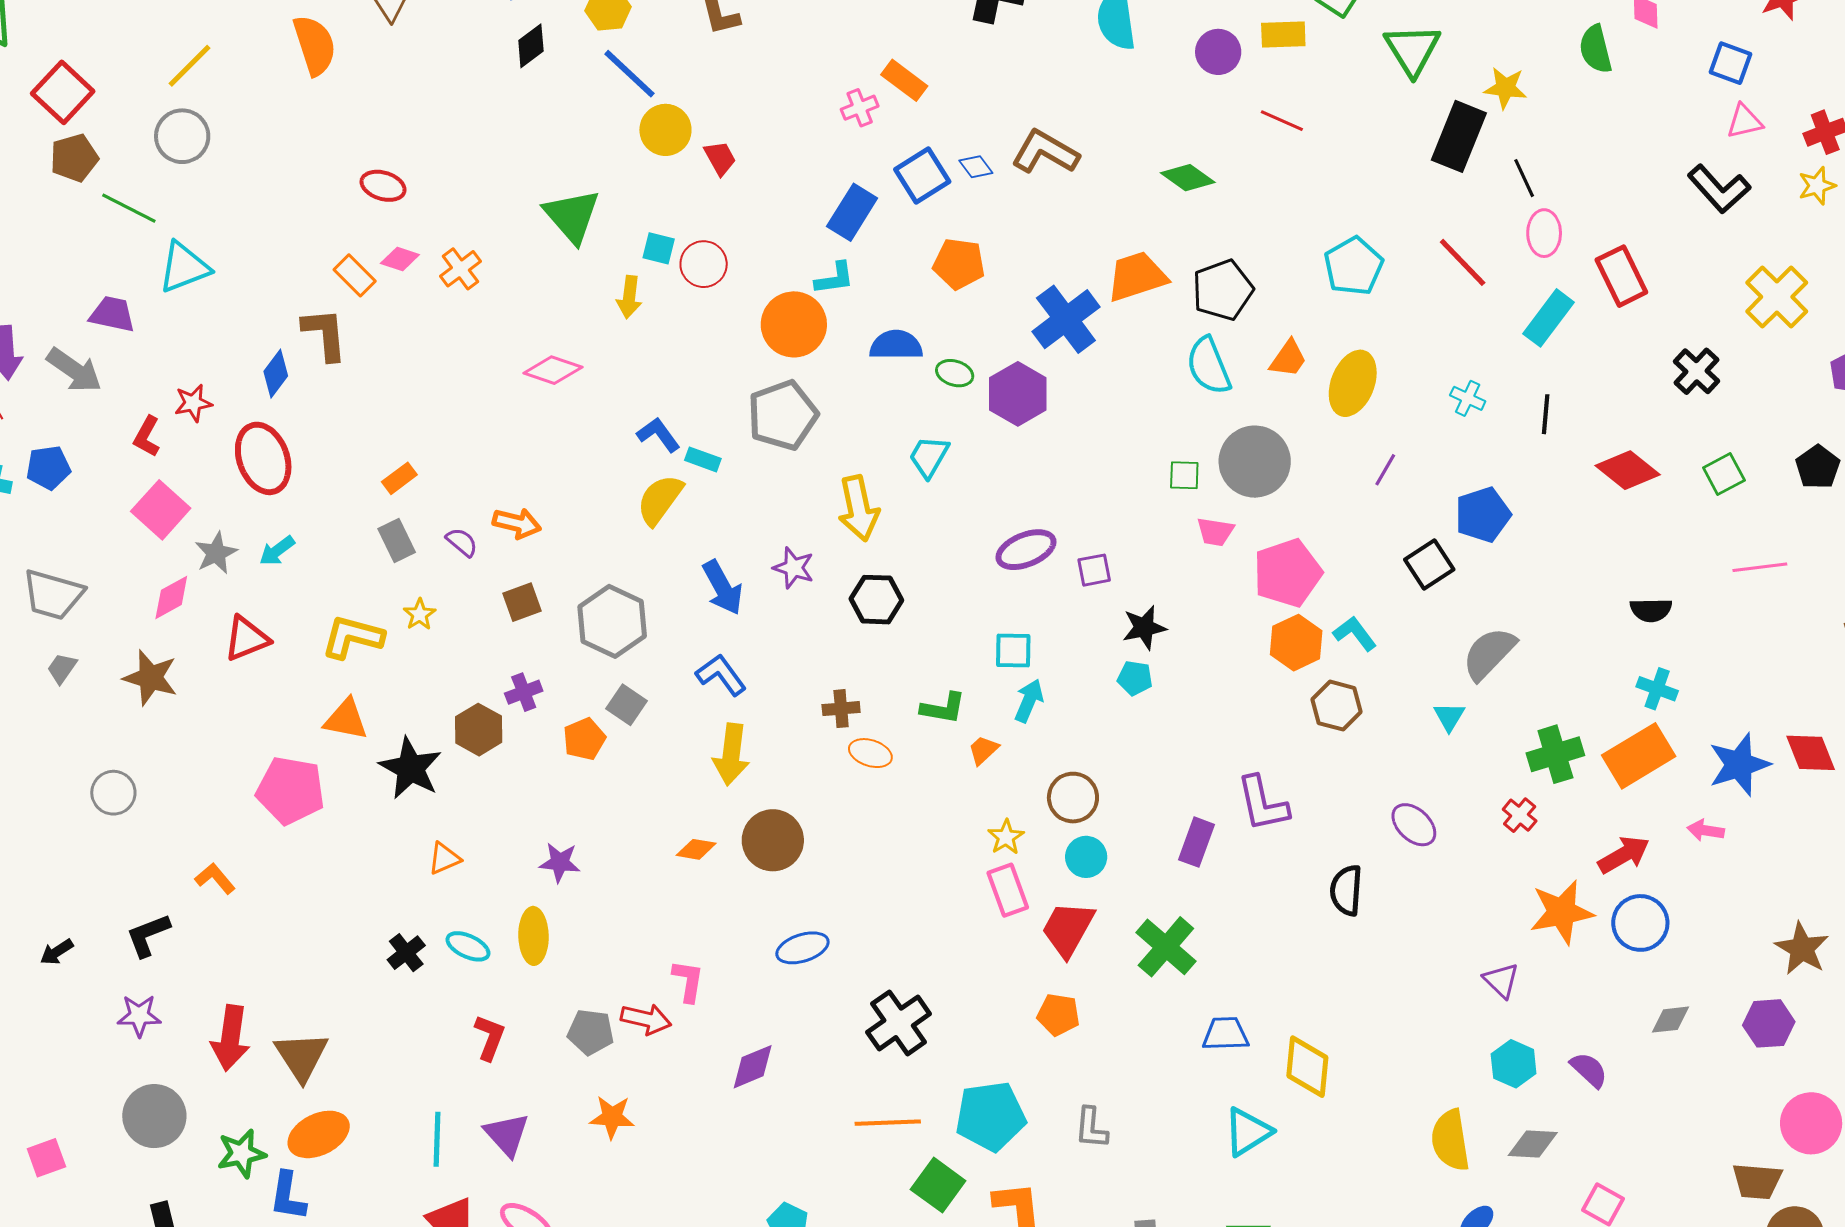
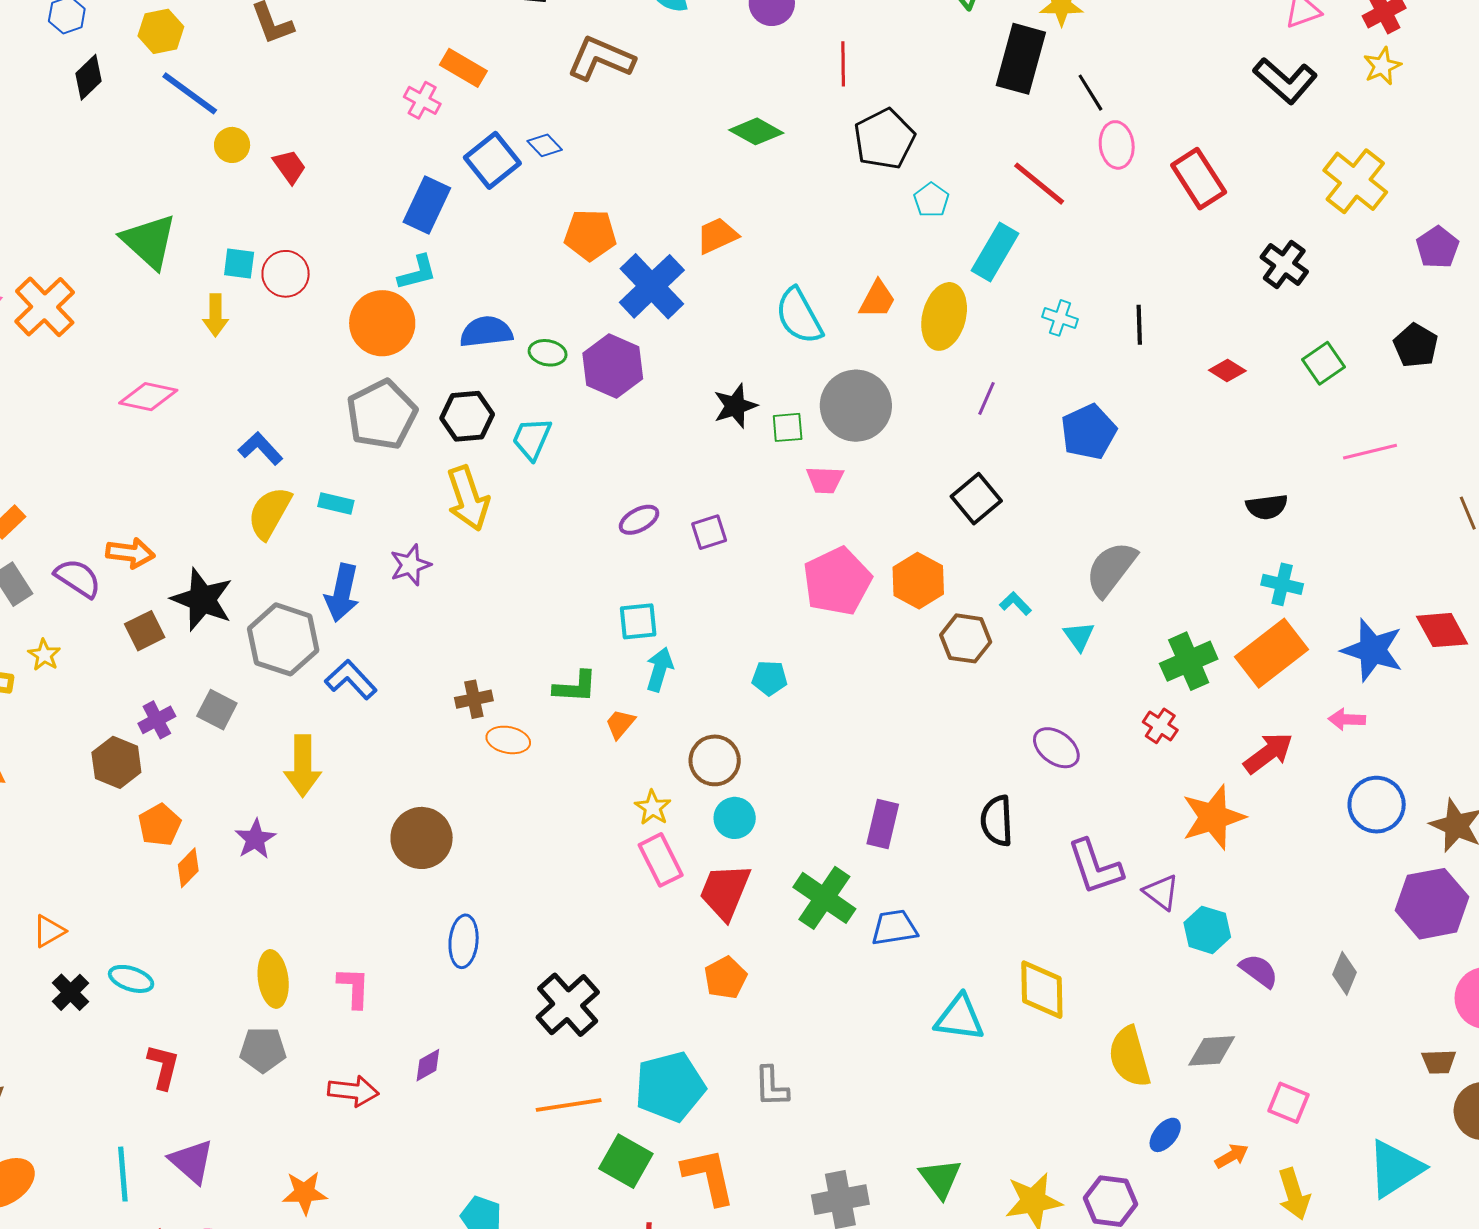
pink cross: (860, 108) -> (422, 100), turned -33
red line: (1282, 121) -> (843, 64), turned 72
yellow circle: (665, 130) -> (232, 145), size x0.7
brown L-shape: (1045, 152) -> (601, 59), moved
orange pentagon: (959, 264) -> (590, 235), moved
cyan pentagon: (1354, 266) -> (931, 200), size x0.6
orange cross: (460, 269) -> (45, 307), size x1.5
orange trapezoid: (1137, 276) -> (717, 236), size x0.7
black pentagon: (1223, 290) -> (884, 139), moved
cyan rectangle: (1549, 318) -> (995, 252), moved
cyan rectangle: (703, 459) -> (336, 504), moved
red diamond: (1628, 470) -> (1227, 371), size x0.6
purple semicircle: (462, 542) -> (78, 578), size x1.4
purple ellipse: (1026, 550) -> (639, 520), size x0.7
black square: (1429, 565) -> (976, 499), moved
purple star: (794, 568) -> (410, 565), turned -30
pink pentagon: (1288, 573) -> (837, 581), moved
blue arrow: (723, 588) -> (342, 593), turned 48
black hexagon: (876, 600) -> (467, 416), moved
gray hexagon: (612, 621) -> (283, 639), moved
black star: (1144, 628) -> (735, 406), moved
cyan L-shape: (1355, 634) -> (1015, 604), moved, size x0.7
cyan pentagon: (1135, 678) -> (770, 678), moved
gray square: (627, 705) -> (217, 710), moved
orange pentagon: (584, 739) -> (160, 825), moved
yellow arrow: (731, 754) -> (303, 766), moved
blue star: (1739, 765) -> (1372, 650), turned -30
black star: (411, 768) -> (202, 600), moved
purple L-shape: (1263, 804) -> (1095, 867), moved
purple rectangle: (1196, 842) -> (883, 824), moved
orange diamond: (696, 849) -> (188, 868), moved, turned -48
orange triangle: (444, 858) -> (49, 931), moved
purple star: (560, 862) -> (255, 839), moved, turned -30
blue circle: (1640, 923) -> (1377, 805), moved
yellow ellipse: (534, 936) -> (273, 979), moved
blue ellipse: (802, 948) -> (464, 941), turned -60
orange pentagon: (1058, 1015) -> (725, 978), turned -30
red arrow: (646, 1019) -> (353, 1091), moved
gray diamond: (1670, 1020) -> (1345, 973), moved, turned -54
purple hexagon: (1769, 1023) -> (1432, 904), size x1.4
blue trapezoid: (1226, 1034) -> (894, 928), moved
cyan hexagon: (1514, 1064) -> (1207, 930), moved
purple diamond: (753, 1067) -> (428, 1065), size x0.7
yellow diamond: (1307, 1067) -> (1042, 990), moved
orange star: (612, 1117) -> (305, 1193), moved
cyan triangle: (1248, 1132) -> (960, 1018), moved, turned 46
brown trapezoid: (1757, 1181) -> (1439, 1062), size x0.7

